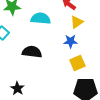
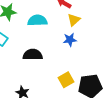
yellow square: (77, 63) -> (66, 80), moved

